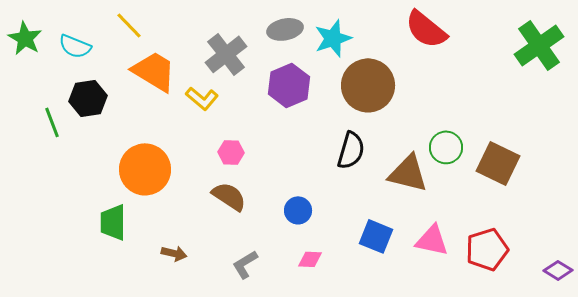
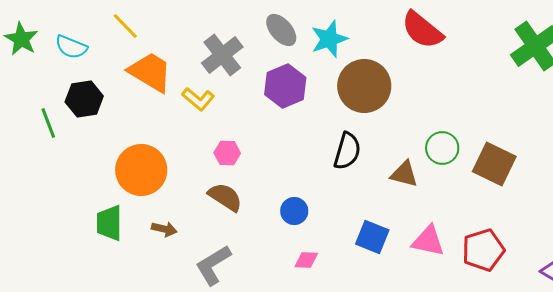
gray ellipse: (285, 29) -> (281, 30), turned 60
brown triangle: (408, 173) -> (404, 174), size x0.7
brown arrow: (174, 253) -> (164, 229), moved
gray L-shape: (245, 264) -> (213, 265), moved, size x1.4

